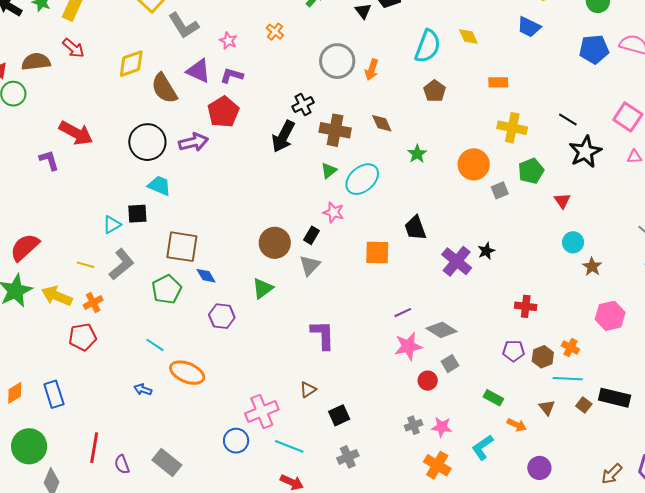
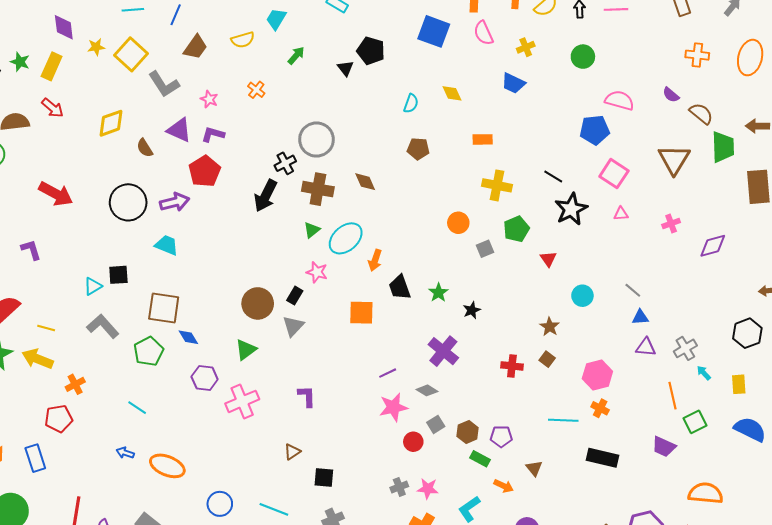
cyan semicircle: (428, 46) -> (411, 103), size x0.6
blue pentagon: (594, 49) -> (595, 130), moved
gray circle: (337, 61) -> (316, 140), moved
orange arrow: (372, 70) -> (375, 260), moved
brown semicircle: (164, 88) -> (145, 148), size x0.6
brown pentagon: (435, 91) -> (418, 149), turned -30
green star: (417, 154) -> (438, 293), moved
purple L-shape: (49, 160) -> (31, 250), moved
orange circle: (474, 164) -> (458, 223), size x0.7
cyan trapezoid: (159, 186) -> (167, 245), moved
cyan circle: (573, 242) -> (582, 296), moved
purple cross: (457, 261) -> (443, 351), moved
gray L-shape: (122, 264) -> (103, 326), turned -92
yellow line: (86, 265) -> (46, 328), moved
brown star: (592, 267) -> (550, 327), moved
orange cross: (93, 302) -> (75, 384), moved
gray diamond: (442, 330) -> (427, 390), size x0.7
purple L-shape: (323, 335) -> (307, 396), size x0.7
red pentagon: (83, 337) -> (59, 419), moved
orange cross: (570, 348) -> (600, 408), moved
purple pentagon: (513, 351) -> (501, 436), moved
brown hexagon: (543, 357) -> (468, 432), moved
orange ellipse: (187, 373) -> (167, 466), moved
cyan line: (568, 379) -> (563, 420), moved
brown square: (584, 405) -> (547, 359), moved
pink cross: (262, 412) -> (242, 401), moved
black square: (339, 415) -> (324, 477), turned 30

